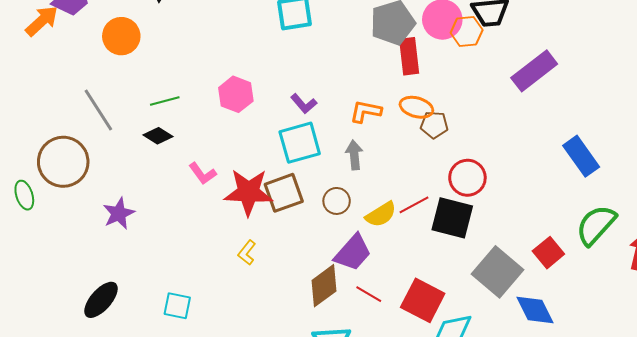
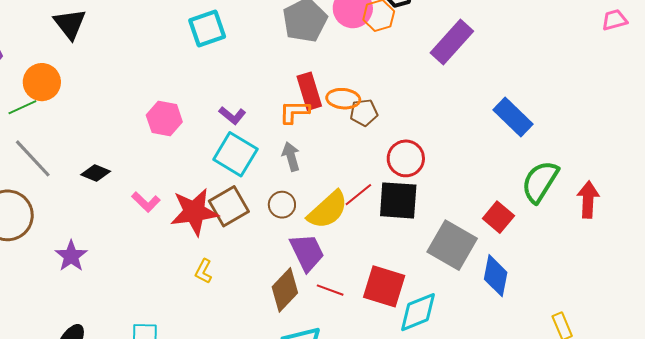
red rectangle: (409, 56) -> (309, 91), moved
green line: (165, 101) -> (22, 107), moved
cyan square: (300, 143) -> (235, 154), turned -33
yellow semicircle: (381, 214) -> (328, 210), size x1.4
purple trapezoid: (353, 253) -> (307, 252), turned -57
blue diamond: (535, 310) -> (496, 276), turned 48

